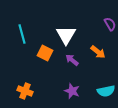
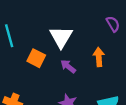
orange arrow: (98, 52) -> (99, 57), turned -133

